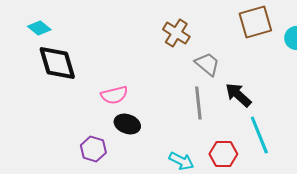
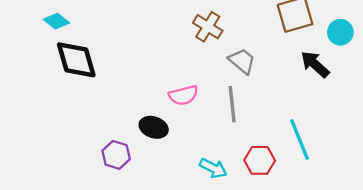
pink semicircle: (114, 95) -> (183, 95), moved
black arrow: (238, 95) -> (315, 64), moved

